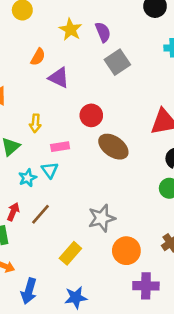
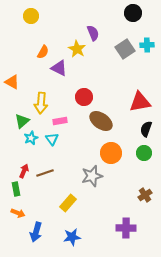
yellow star: (70, 30) -> (77, 49), moved
gray square: (117, 62) -> (125, 49), moved
yellow arrow: (35, 123) -> (41, 103), size x1.5
cyan star: (28, 178) -> (31, 138), moved
brown line: (41, 214) -> (45, 173), turned 30
orange circle: (126, 251) -> (111, 153), moved

